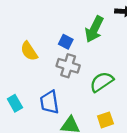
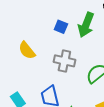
blue square: (66, 42) -> (61, 27), moved

